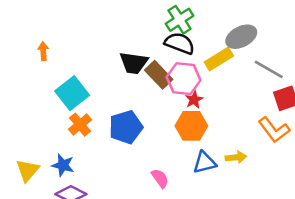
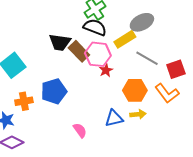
gray line: (269, 69) -> (147, 58), moved
orange cross: (80, 125) -> (24, 101), moved, turned 30
orange hexagon: (191, 126) -> (135, 90), moved

